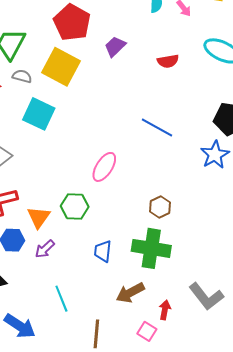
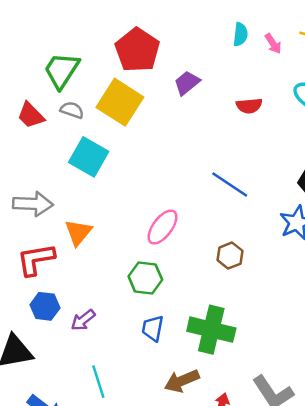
green hexagon: (75, 206) -> (145, 278), moved
brown hexagon: (160, 207) -> (230, 256), moved
orange triangle: (39, 217) -> (78, 232), moved

